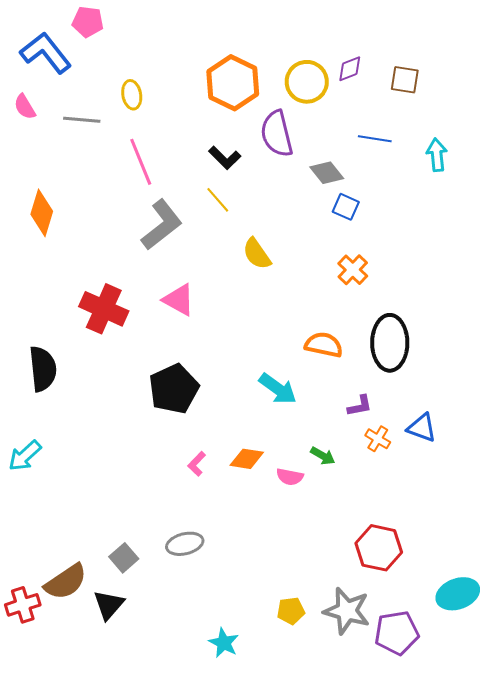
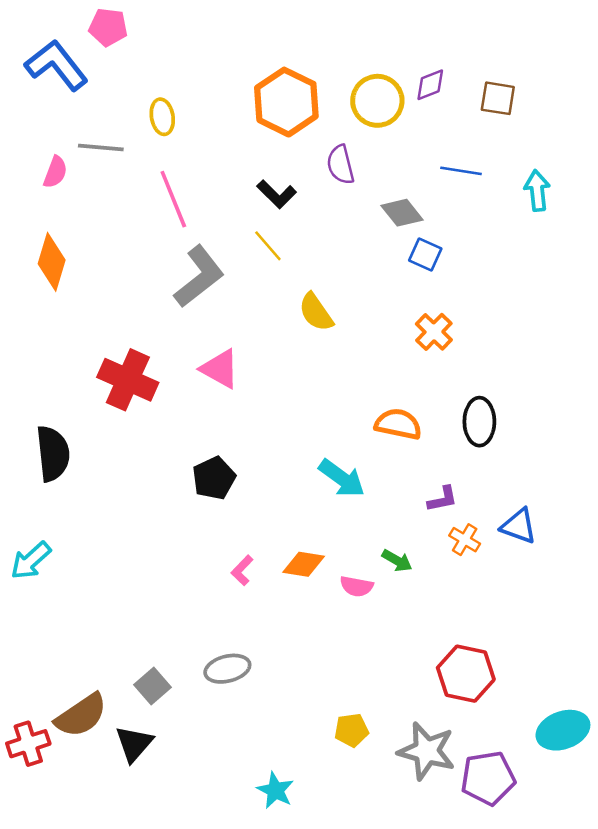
pink semicircle: (25, 107) -> (55, 172), moved, turned -128
purple semicircle: (277, 134) -> (340, 165), size x0.7
black ellipse: (390, 343) -> (479, 422), size x0.7
black pentagon: (174, 389) -> (214, 478), size x0.7
yellow pentagon: (291, 611) -> (352, 730), moved

